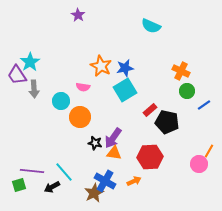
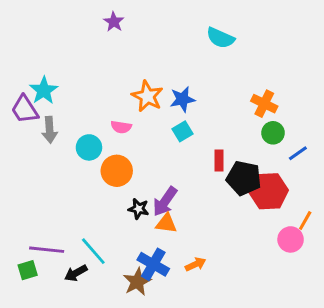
cyan square: (125, 90) -> (182, 131), size x0.6
red rectangle: (150, 110) -> (219, 161), turned -48
red hexagon: (150, 157) -> (269, 191), moved

